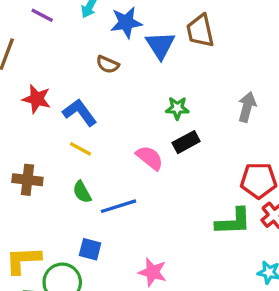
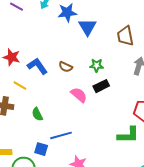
brown trapezoid: (200, 31) -> (125, 36), moved
brown semicircle: (108, 64) -> (66, 67), moved
yellow line: (80, 149) -> (20, 86), moved
blue line: (118, 206) -> (61, 135), moved

